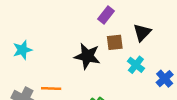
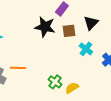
black star: (87, 56) -> (45, 27), moved

